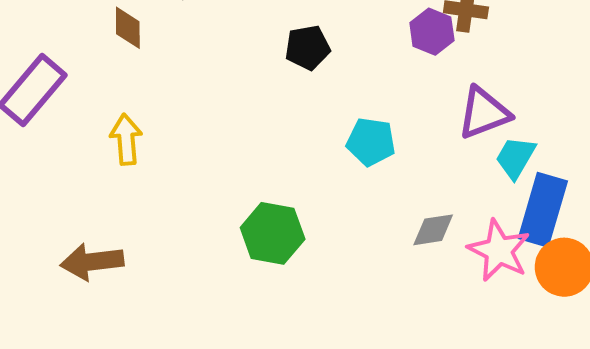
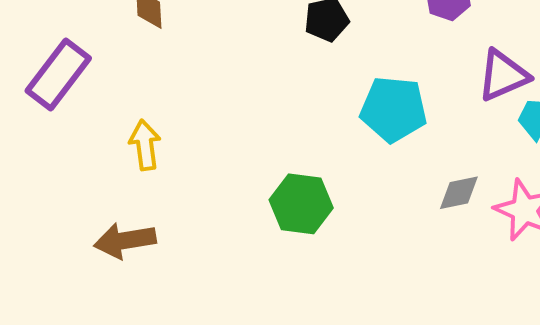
yellow arrow: (126, 139) -> (145, 145), moved
cyan pentagon: (371, 142) -> (393, 109), size x1.4

